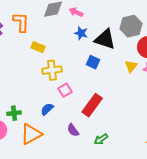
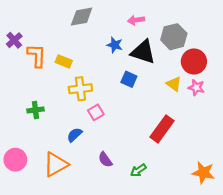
pink arrow: (76, 12) -> (136, 20), moved, turned -32
orange L-shape: (21, 22) -> (37, 56), moved
yellow triangle: (131, 66) -> (174, 84), turned -32
red rectangle: (92, 105) -> (162, 129), moved
green cross: (14, 113) -> (35, 110), moved

